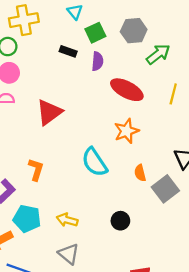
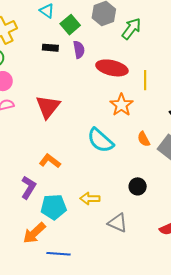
yellow line: (173, 94) -> (145, 80), moved
orange L-shape: (36, 170) -> (50, 161), turned -55
gray triangle: (69, 254) -> (118, 223), moved

